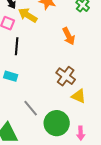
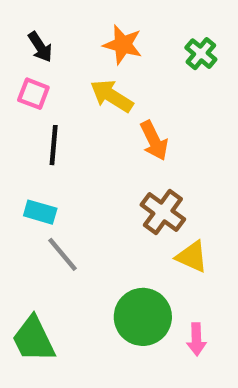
yellow arrow: (28, 15) -> (112, 96), moved
orange arrow: (69, 36) -> (154, 141), moved
gray line: (31, 108) -> (62, 254), moved

